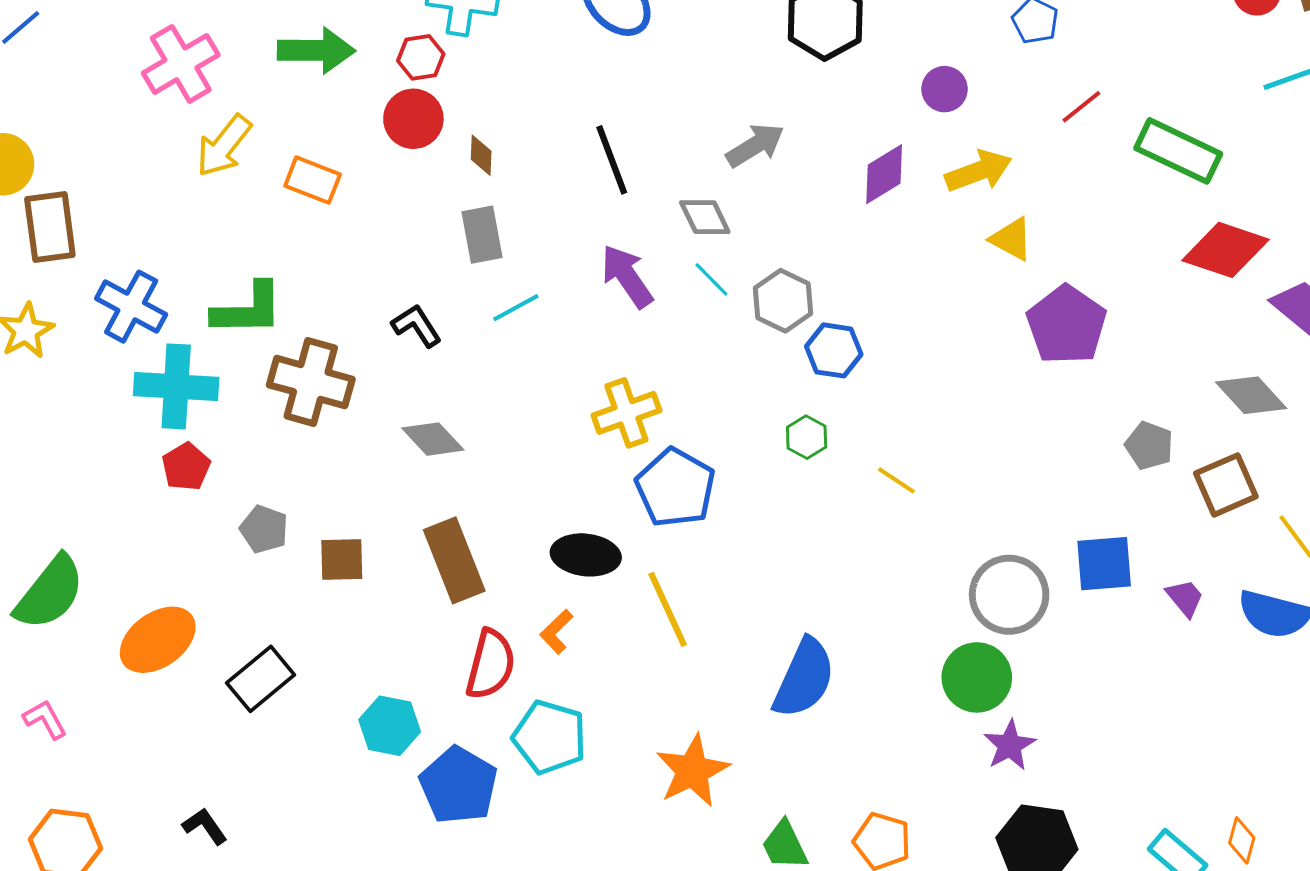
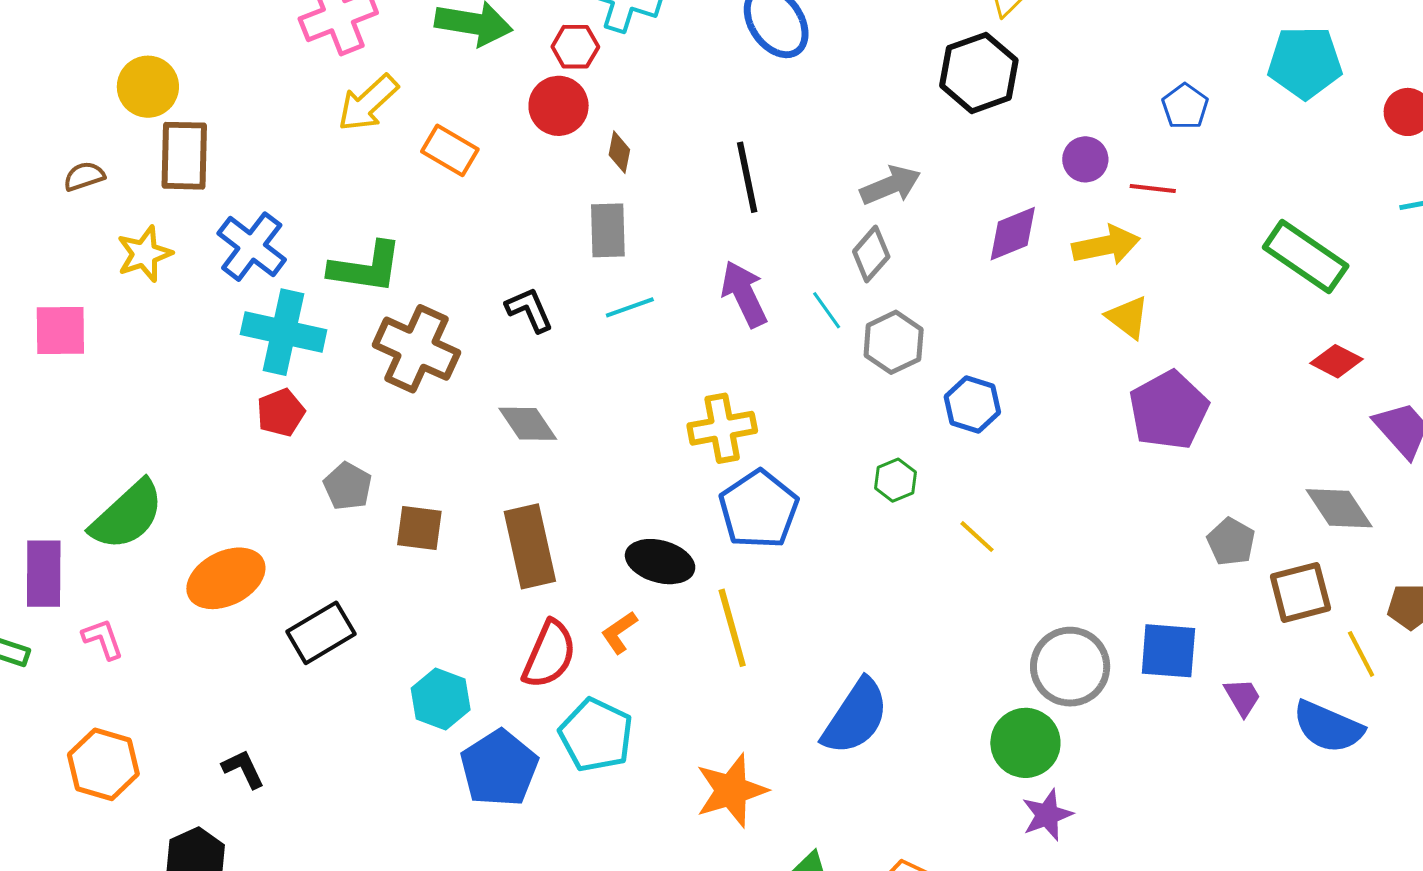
red line: (1081, 107) -> (1153, 189), moved, turned 36
gray diamond: (705, 217) -> (871, 254), moved, turned 58
red diamond: (1225, 250) -> (1337, 361), size x0.6
blue hexagon: (834, 350) -> (972, 405), moved

